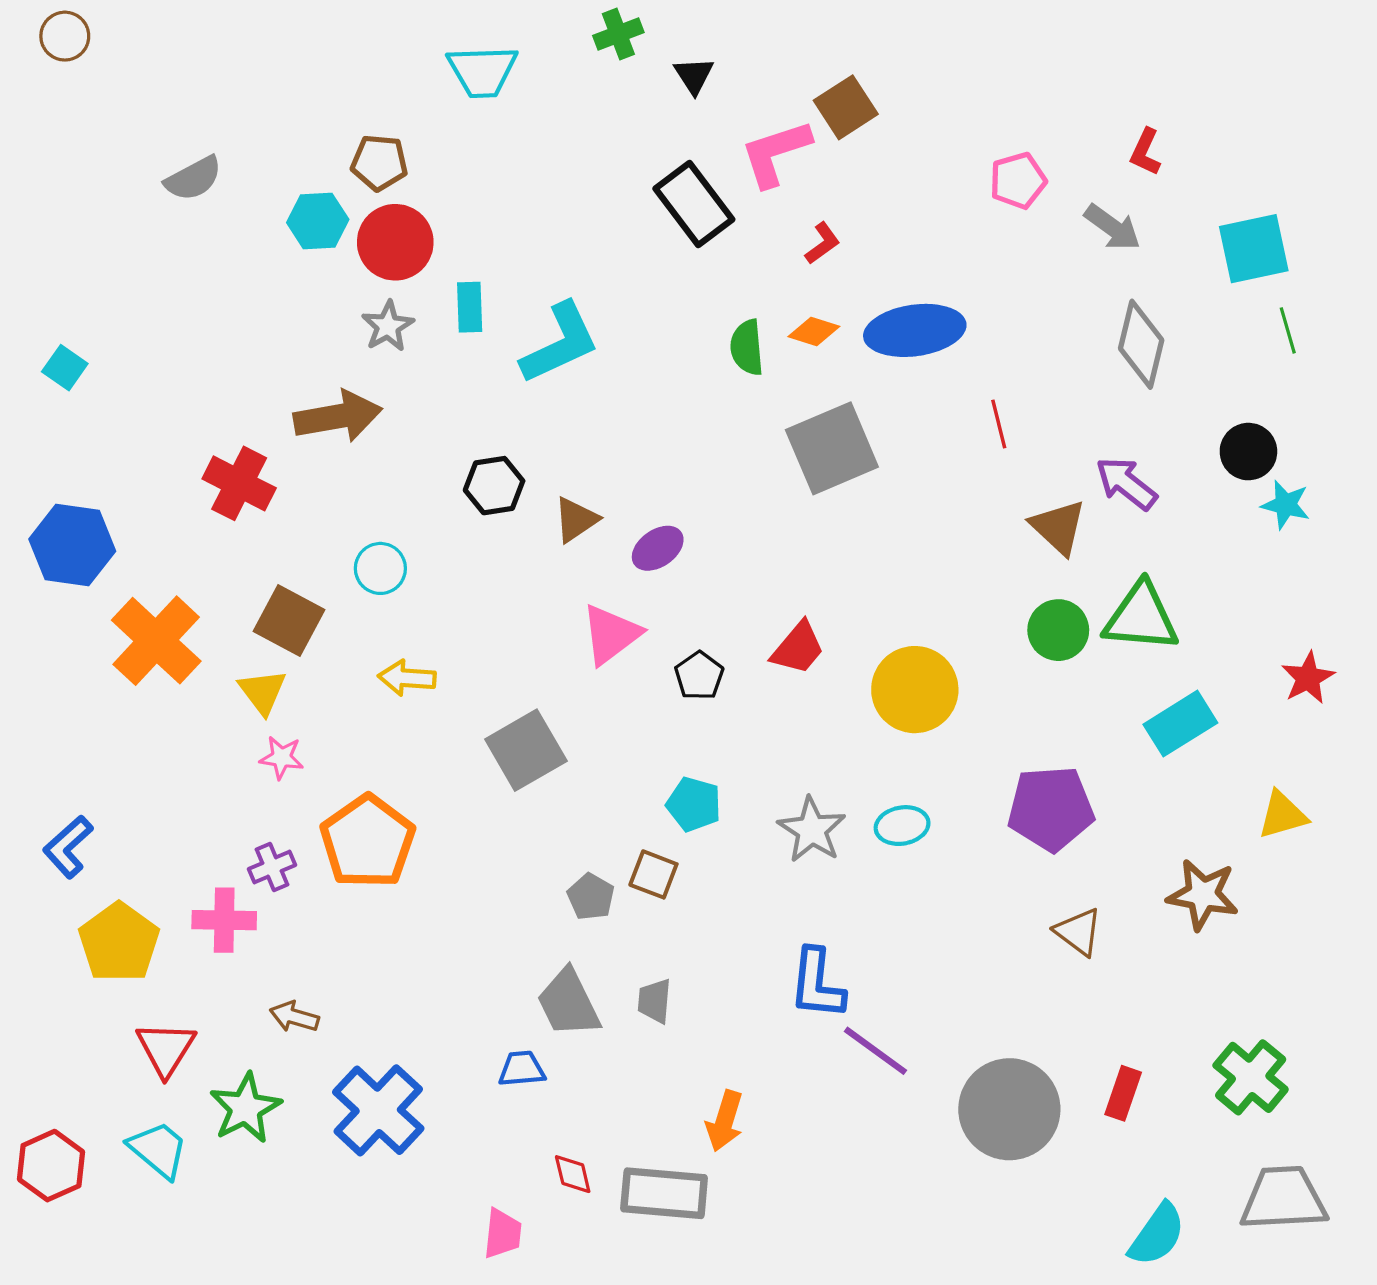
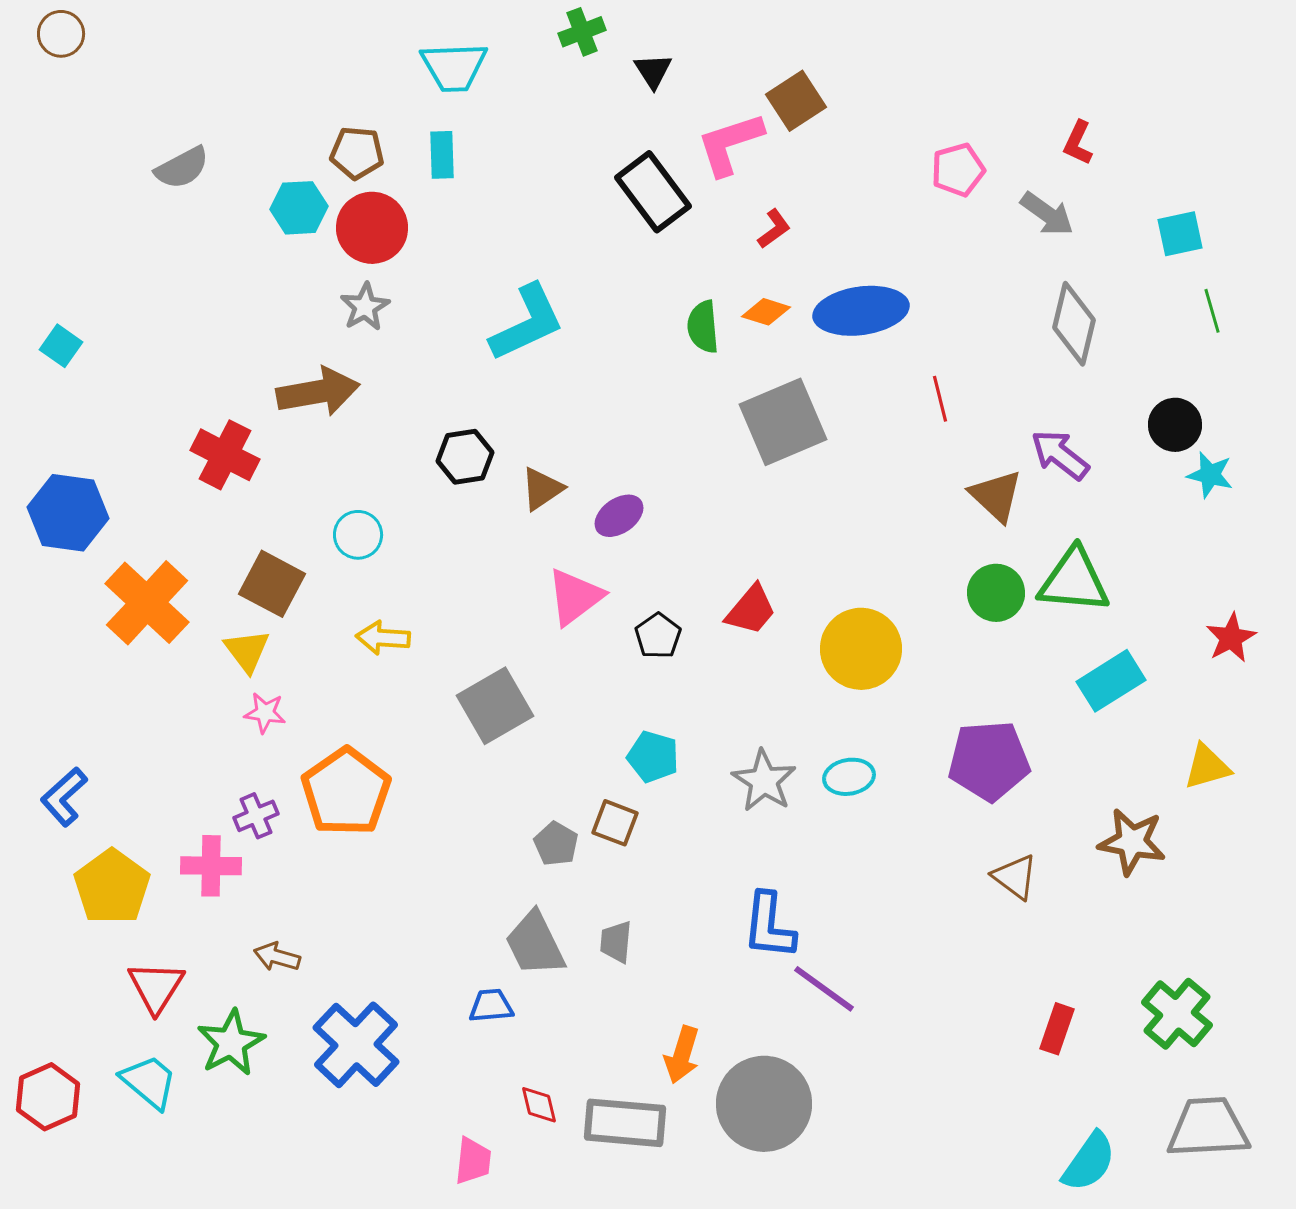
cyan square: (1254, 249) -> (1180, 234), size x0.7
cyan rectangle: (470, 307) -> (442, 155), moved
gray circle: (1009, 1109) -> (764, 1104), moved

